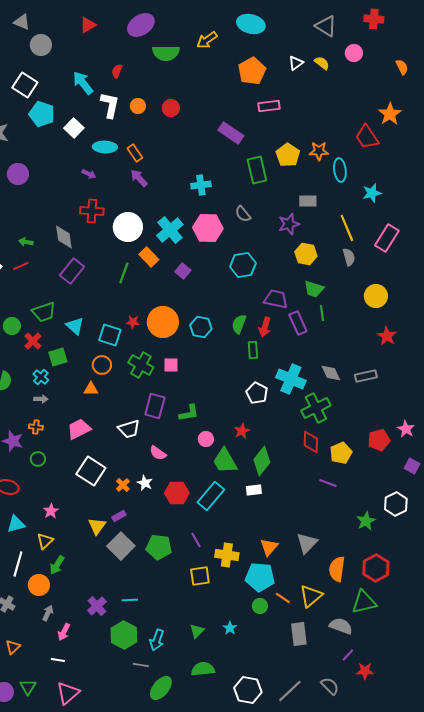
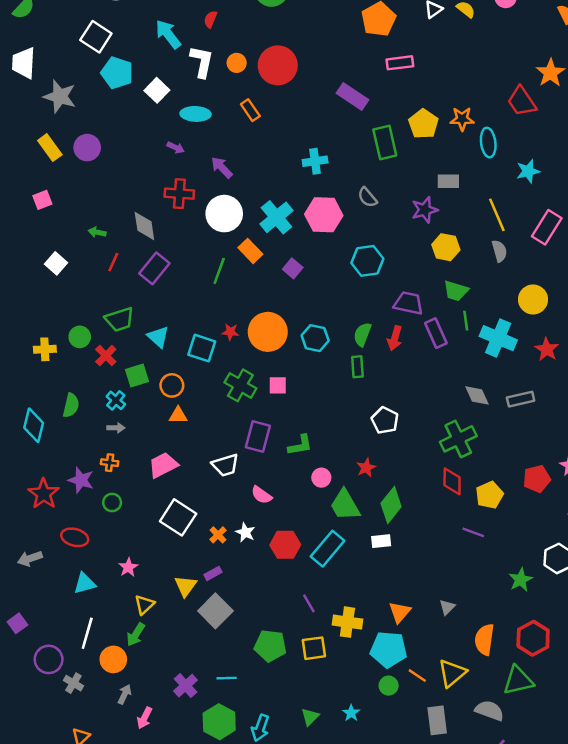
red circle: (171, 108) -> (278, 65), size x1.8
orange rectangle: (135, 153) -> (250, 110), moved
purple arrow: (139, 178) -> (222, 167), moved
red line: (21, 266) -> (113, 262), moved, turned -42
green rectangle: (253, 350) -> (357, 367), moved
orange circle: (102, 365) -> (172, 385), moved
cyan cross: (291, 379) -> (498, 338), moved
yellow triangle: (45, 541) -> (144, 605), moved
gray triangle: (307, 543) -> (447, 607), size x0.6
green pentagon: (159, 547) -> (270, 646), moved

